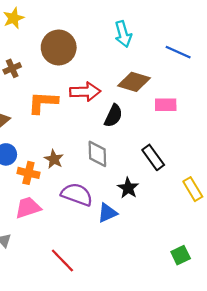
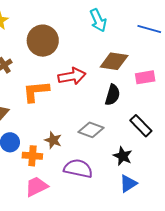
black semicircle: (113, 116) -> (113, 95), moved
gray diamond: (97, 154) -> (91, 130), turned -60
blue triangle: (107, 213) -> (128, 184), moved

